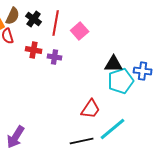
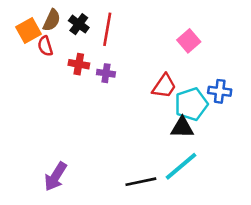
pink square: (80, 31) -> (189, 41), moved
black triangle: (114, 64) -> (182, 127), moved
red trapezoid: (91, 109) -> (164, 86), moved

